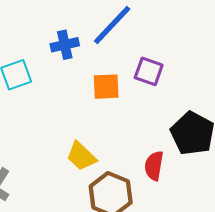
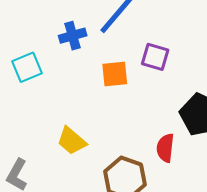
yellow trapezoid: (81, 156) -> (72, 141), moved

